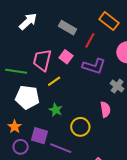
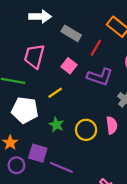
white arrow: (28, 21) -> (40, 17), moved, turned 42
pink trapezoid: (42, 60) -> (34, 56), moved
yellow circle: (80, 127) -> (86, 130), moved

